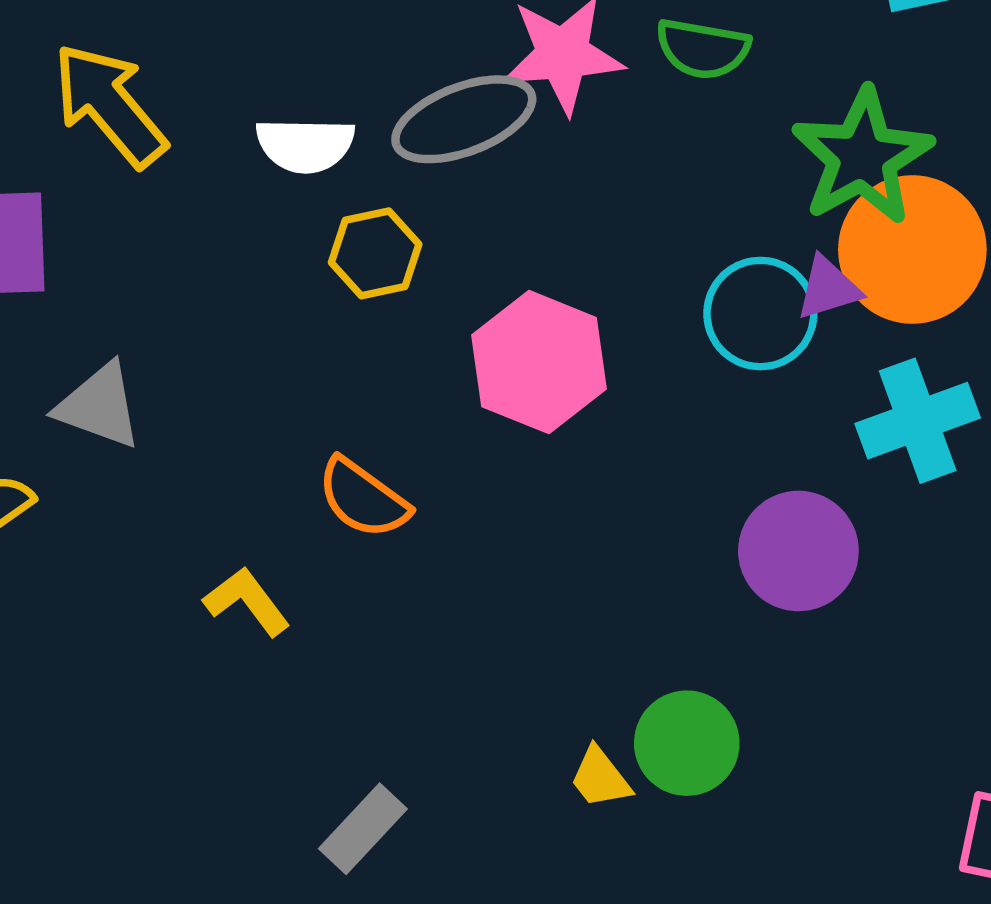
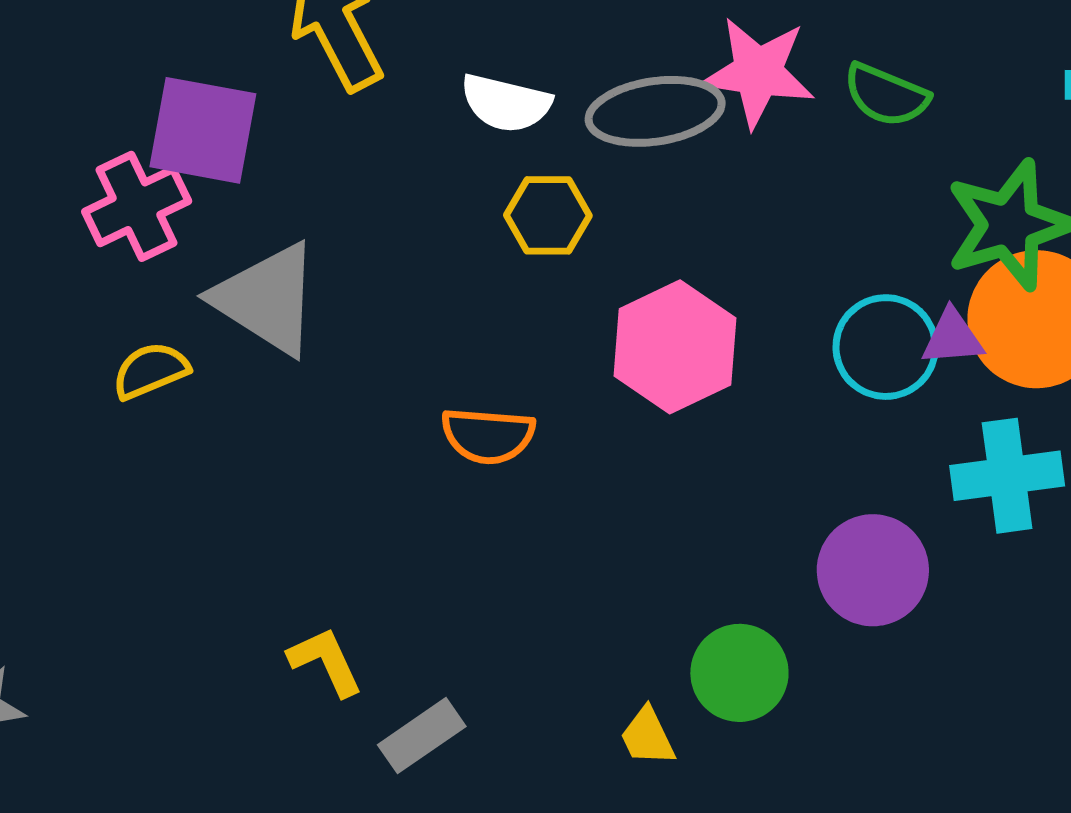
gray triangle: (99, 406) -> (267, 299), size x1.4
orange semicircle: (363, 498) -> (488, 436), turned -44
yellow L-shape: (247, 601) -> (326, 661), moved
green circle: (687, 743) -> (739, 673), moved

